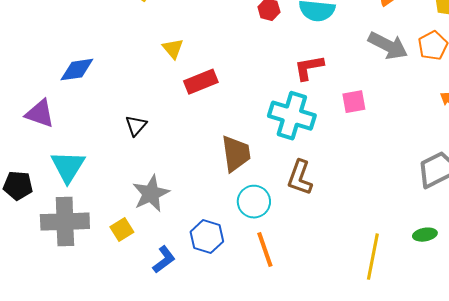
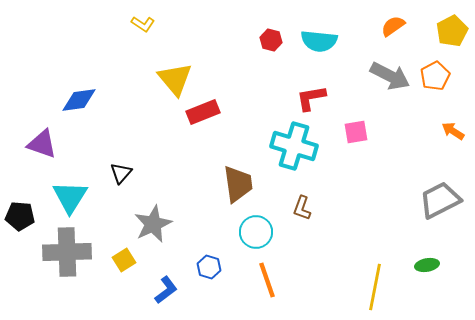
yellow triangle: (173, 49) -> (175, 79), size x1.6
black triangle: (136, 126) -> (121, 173), moved
brown L-shape: (300, 178) -> (302, 208), size x0.7
blue hexagon: (207, 237) -> (209, 267), size x0.7

